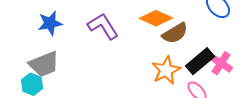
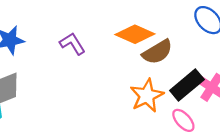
purple L-shape: (103, 26) -> (72, 44), size x0.7

